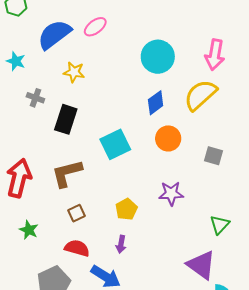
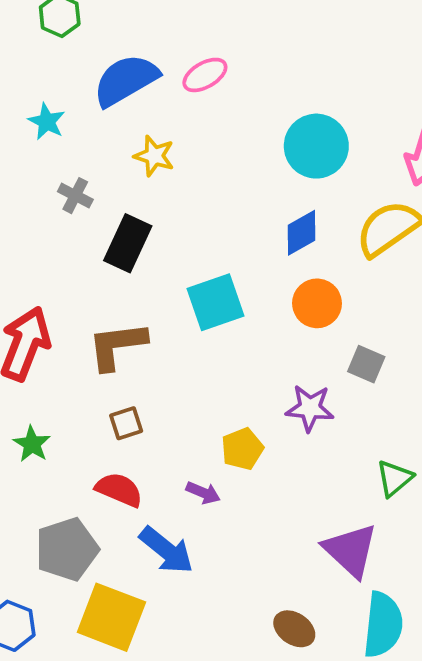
gray square: (213, 156) -> (366, 364), moved
yellow pentagon: (126, 209) -> (242, 449), moved
purple arrow: (121, 244) -> (203, 493), turned -84

